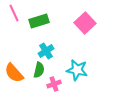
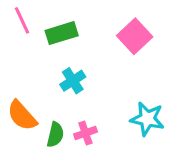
green semicircle: (39, 70) -> (55, 135), moved
cyan star: (77, 70) -> (147, 119), moved

